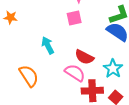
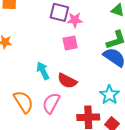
red semicircle: (84, 57) -> (67, 81), moved
pink semicircle: (75, 73) -> (51, 103), moved, turned -95

